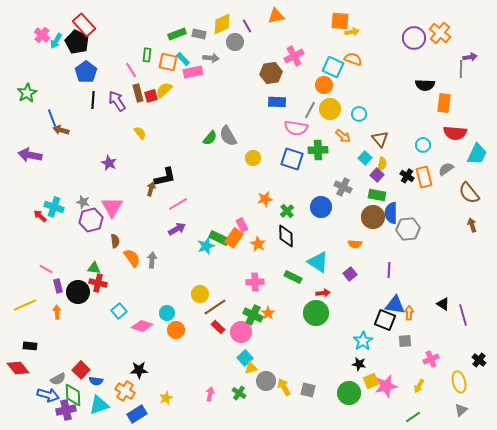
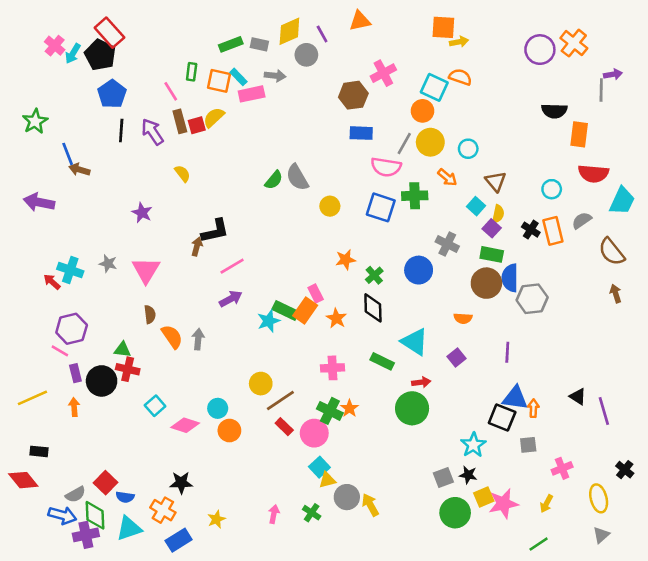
purple hexagon: (91, 220) -> (72, 329), moved
gray square: (308, 390) -> (443, 477), moved, turned -35

